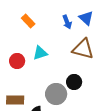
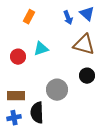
orange rectangle: (28, 21) -> (29, 17), turned 72
black circle: (74, 82) -> (87, 76), moved

